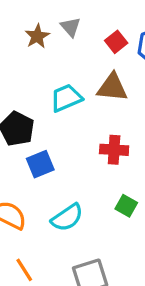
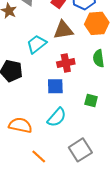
red cross: (114, 150) -> (66, 63), moved
blue square: (40, 164) -> (55, 86), moved, turned 36

